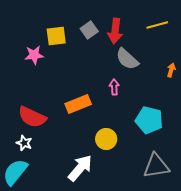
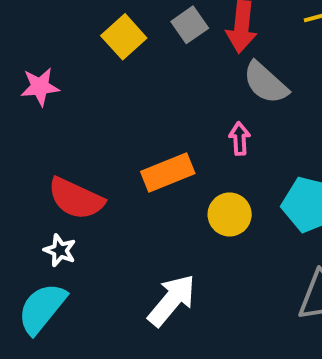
yellow square: (56, 36) -> (124, 37), turned -35
pink star: (34, 55) -> (40, 87), moved
yellow circle: (106, 139) -> (230, 214), moved

